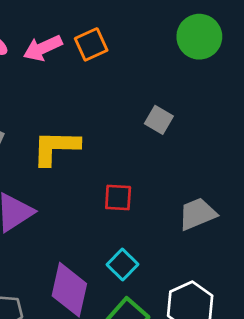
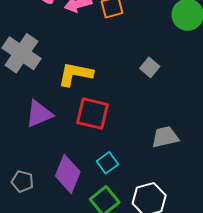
red square: (118, 198) -> (92, 114), moved, size x1.6

